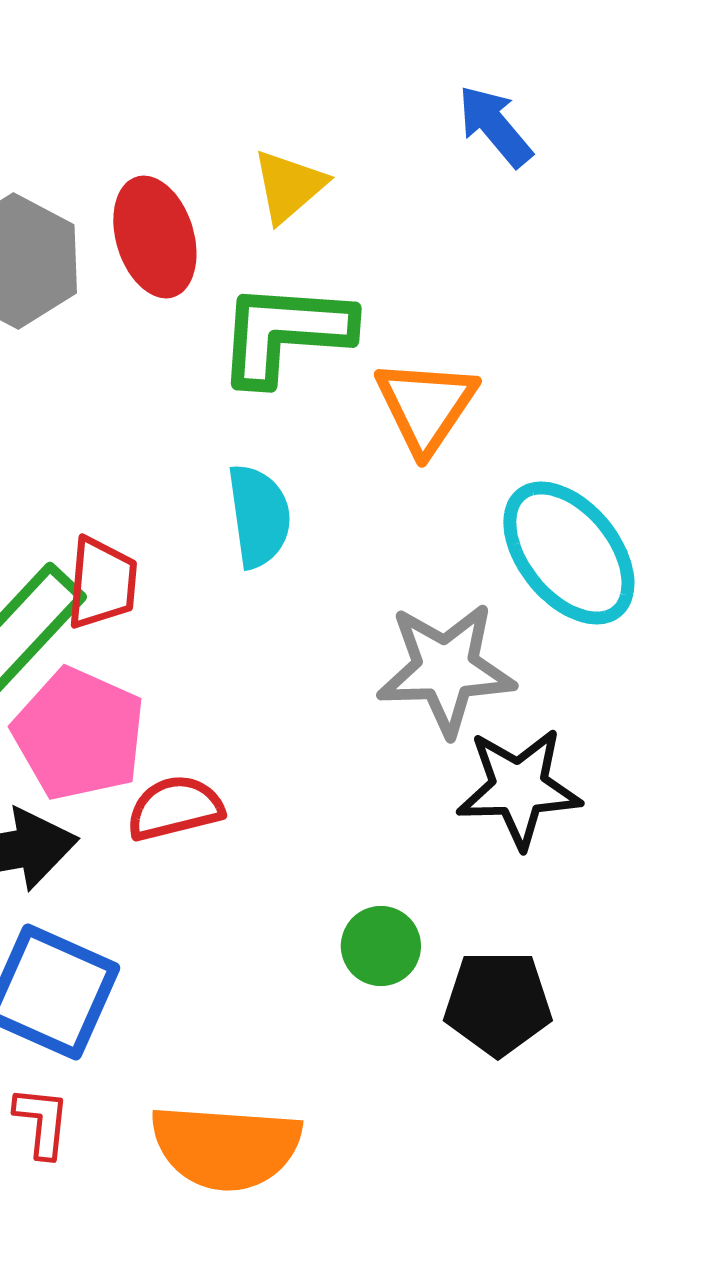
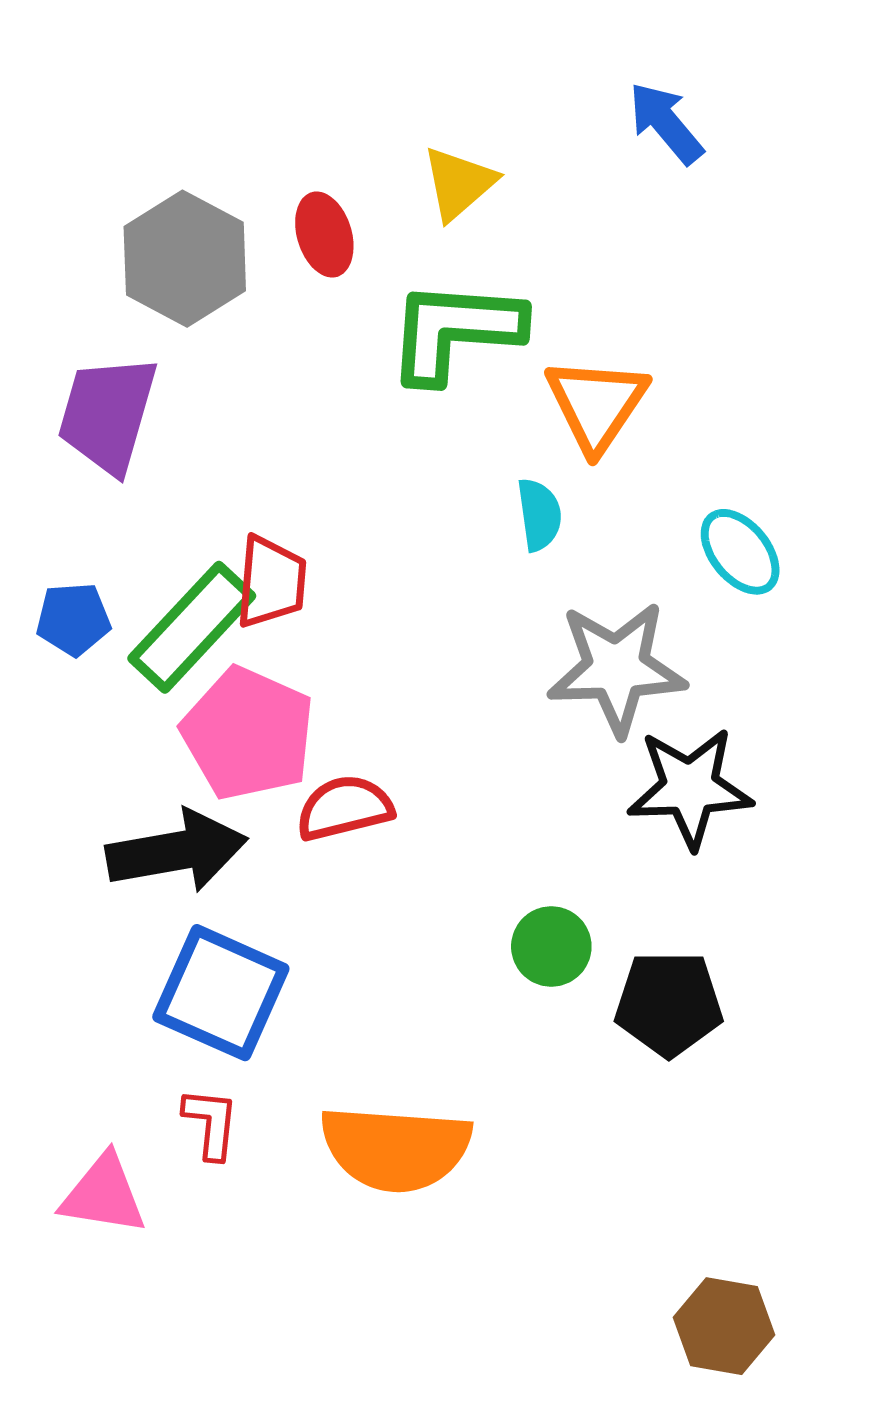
red ellipse: (155, 237) -> (324, 235), size x0.7
cyan semicircle: (259, 516) -> (539, 515), moved, size x0.7
cyan ellipse: (569, 553) -> (740, 552), size x0.6

